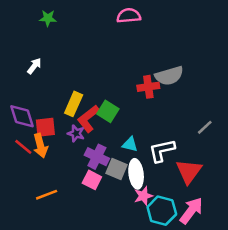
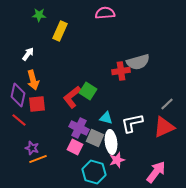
yellow rectangle: (74, 104) -> (60, 31), moved
purple diamond: (22, 116) -> (18, 95), turned 30
purple star: (76, 133) -> (32, 148), moved
orange arrow: (40, 146) -> (33, 80), moved
red triangle: (189, 171) -> (164, 127), moved, turned 30
cyan hexagon: (162, 211) -> (94, 172), moved

